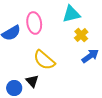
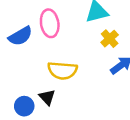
yellow semicircle: (44, 60) -> (62, 70), turned -35

